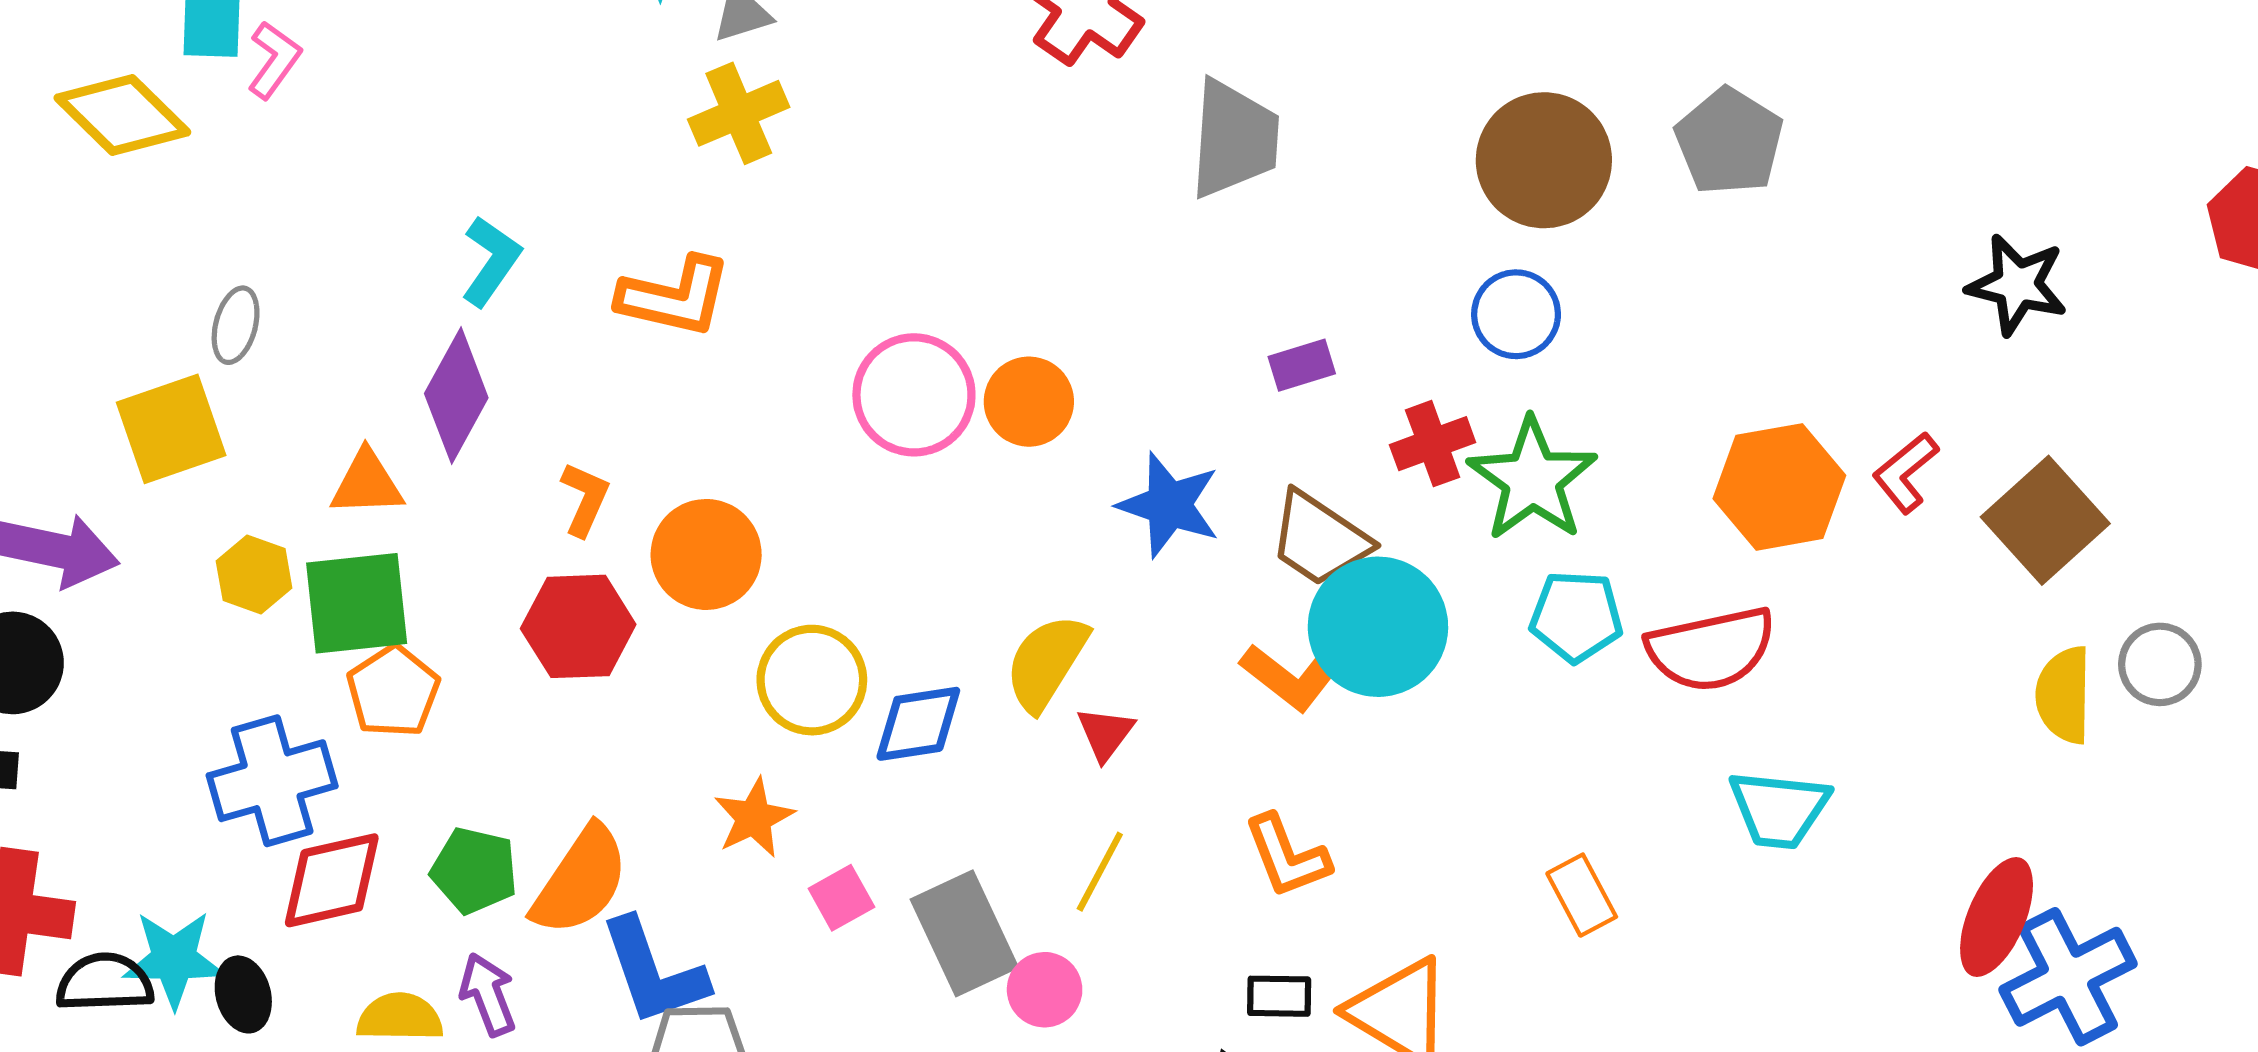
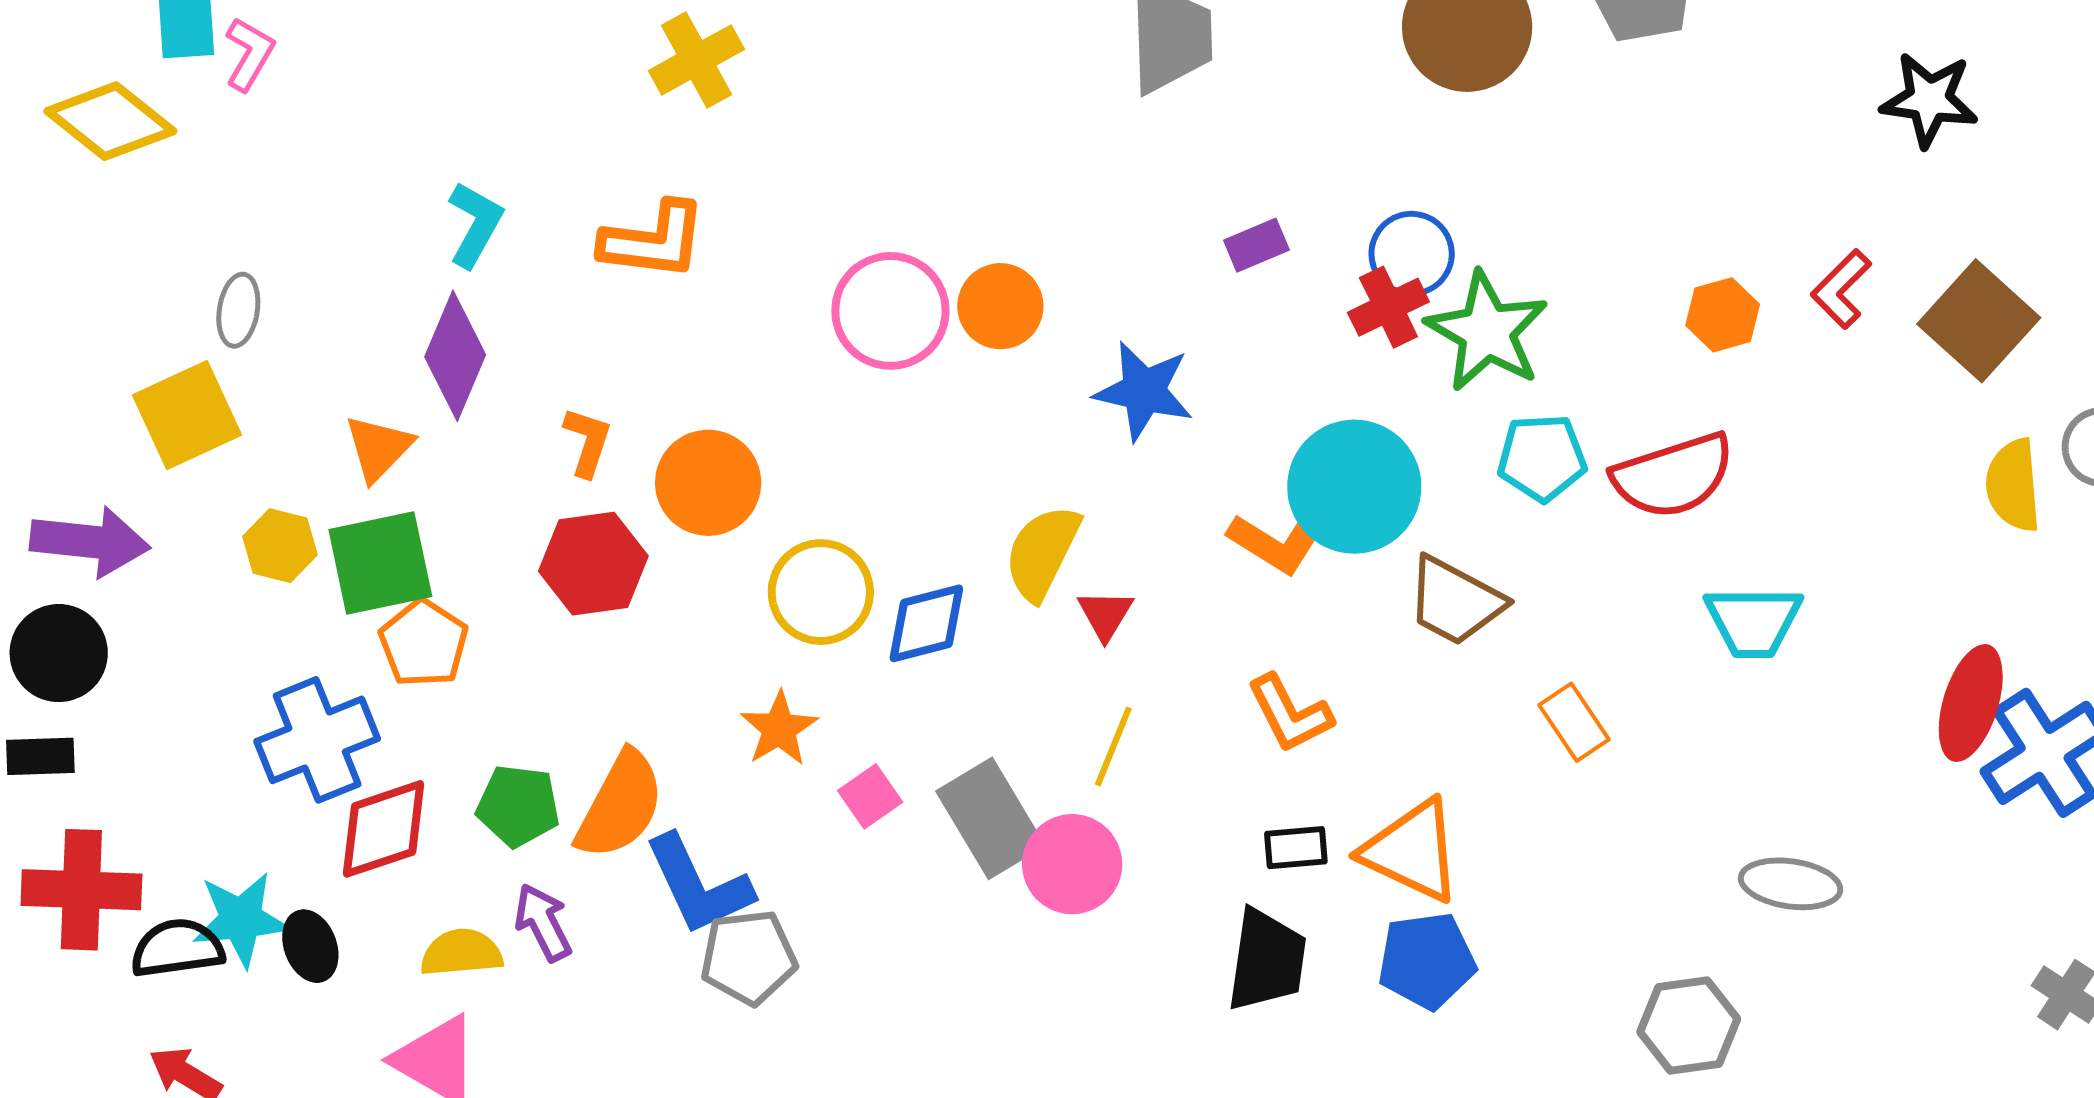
blue circle: (1516, 314) -> (1412, 254), moved
orange triangle: (367, 483) -> (379, 448), turned -38
orange hexagon: (1779, 487) -> (1723, 315), size x0.6
brown trapezoid: (1319, 539) -> (1455, 601), moved
pink circle: (1045, 990) -> (1072, 864), size x1.4

